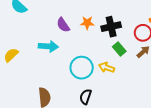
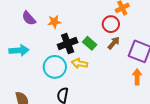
purple semicircle: (63, 25) -> (29, 18), moved
black cross: (111, 27) -> (68, 44), moved

